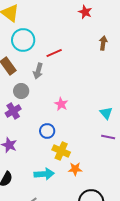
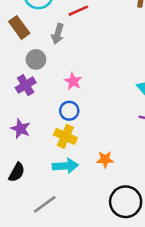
pink star: (61, 104) -> (73, 81), moved
yellow cross: (61, 151) -> (65, 136), moved

